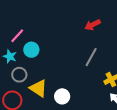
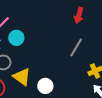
red arrow: (93, 25) -> (79, 15), turned -49

